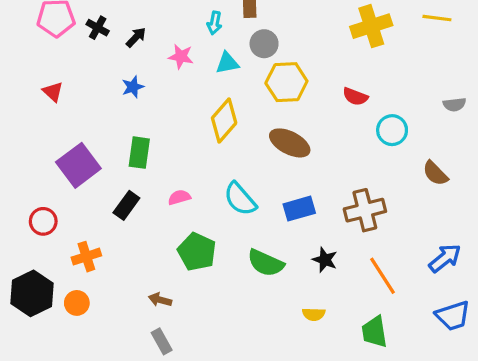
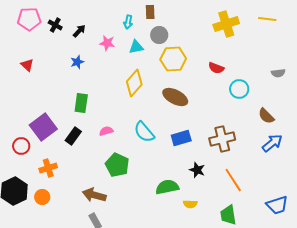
purple square: (78, 165) -> (43, 127), moved
blue arrow: (445, 258) -> (272, 143), moved
green semicircle: (266, 263) -> (167, 187), moved, turned 145
brown arrow: (160, 300) -> (94, 195), size x1.6

